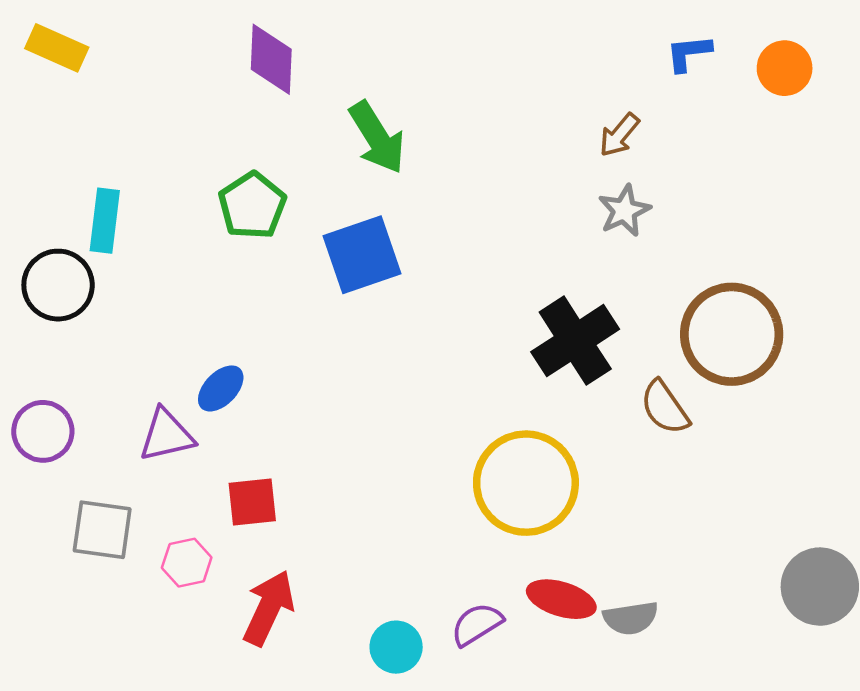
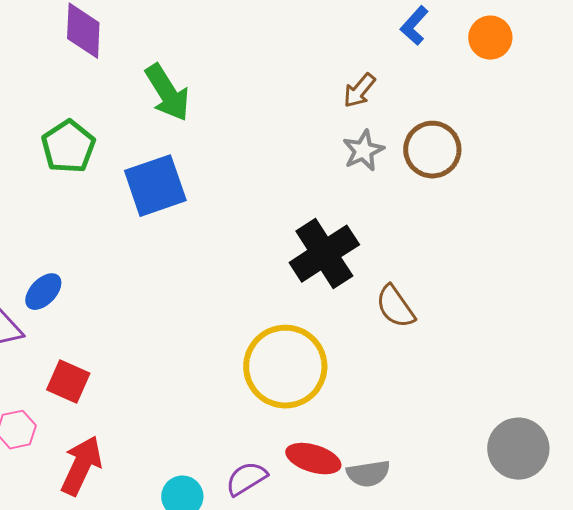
blue L-shape: (689, 53) -> (414, 26), turned -42
brown circle: (732, 334) -> (432, 150), moved, size x0.7
red square: (252, 502) -> (68, 382), turned 30

